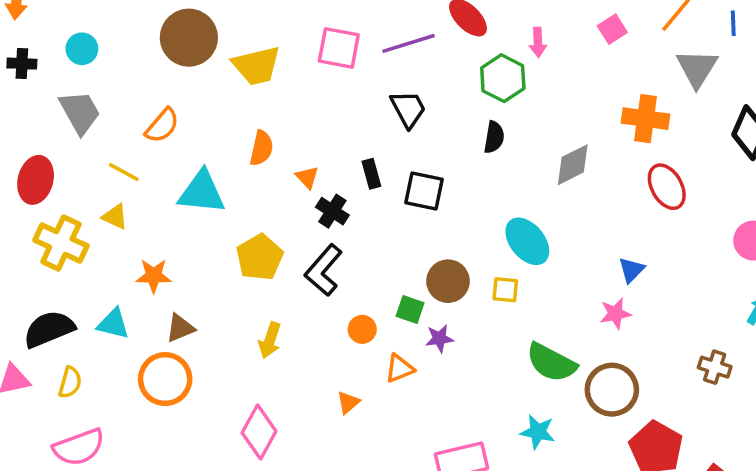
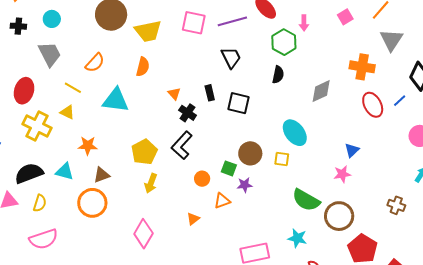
blue line: (733, 23) -> (400, 101), moved, turned 48
orange semicircle: (261, 148) -> (143, 67), moved
yellow pentagon: (260, 257) -> (144, 152), moved

